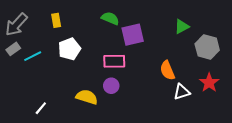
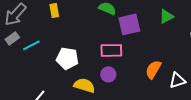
green triangle: (182, 27) -> (166, 16), moved
white pentagon: (69, 49) -> (67, 58), moved, turned 30
orange semicircle: (167, 70) -> (153, 69), moved, turned 54

